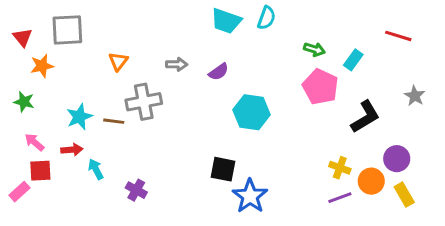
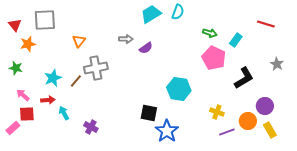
cyan trapezoid: (226, 21) -> (151, 14), turned 130
gray arrow: (177, 64) -> (126, 39), moved
cyan hexagon: (251, 112) -> (179, 89), moved
brown line: (114, 121) -> (76, 81), turned -56
yellow cross: (340, 168) -> (217, 112), moved

